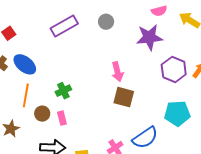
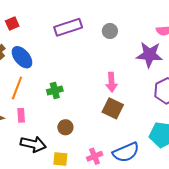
brown circle: (42, 114) -> (65, 127), moved
pink rectangle: (62, 118) -> (21, 115), moved

